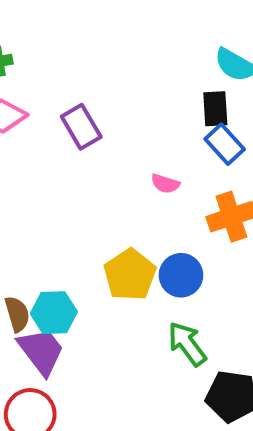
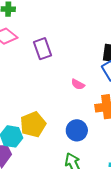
yellow pentagon: (130, 275) -> (33, 124), moved

